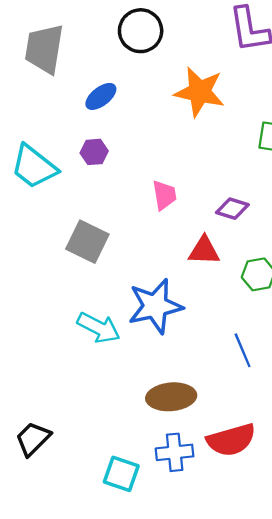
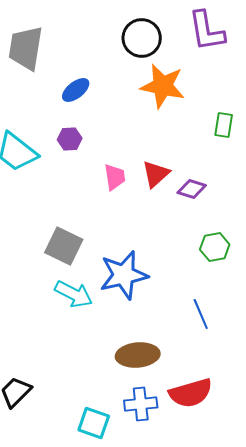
black circle: (141, 31) -> (142, 38), moved
pink trapezoid: (164, 195) -> (115, 177), moved
gray square: (87, 242) -> (64, 246), moved
red triangle: (204, 251) -> (156, 174), moved, turned -44

